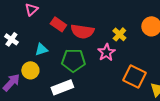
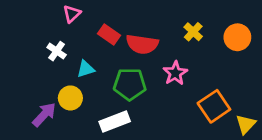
yellow cross: (119, 34) -> (193, 32), moved
white cross: (11, 39) -> (57, 51), moved
orange square: (134, 76) -> (214, 106), turned 30

